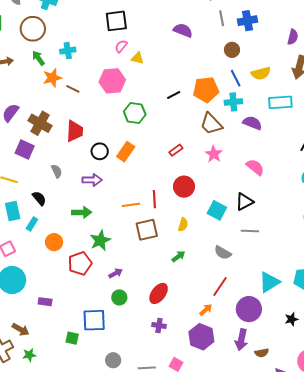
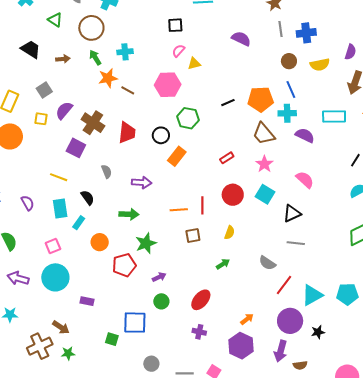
black square: (116, 21) -> (175, 25), size x0.7
yellow triangle: (137, 58) -> (194, 64), turned -32
yellow semicircle: (261, 73) -> (320, 65), moved
black circle: (100, 151) -> (161, 135), moved
cyan square: (217, 210) -> (265, 194), moved
brown square: (147, 230) -> (193, 236), size x0.7
red line: (220, 287) -> (284, 285), moved
black star: (291, 319) -> (318, 332), moved

